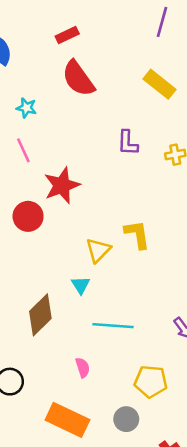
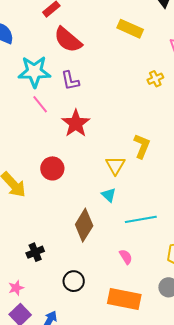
cyan star: (26, 108) -> (34, 72), size x2.0
purple L-shape: (128, 143) -> (70, 81), moved
red circle: (28, 216) -> (52, 168), moved
yellow L-shape: (137, 234) -> (142, 146), turned 45

